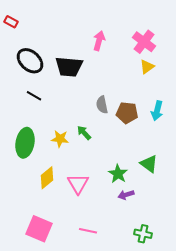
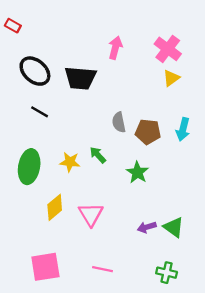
green triangle: (149, 164) -> (174, 227), moved
green star: (118, 174) -> (137, 172), moved
pink square: (39, 229) -> (45, 267), turned -32

